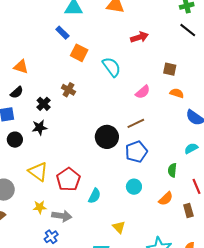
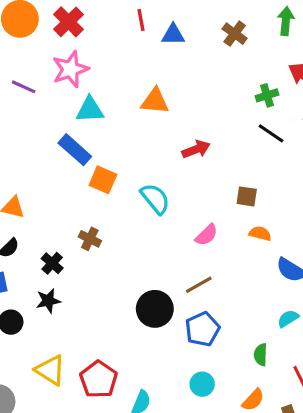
blue rectangle: (62, 33) -> (75, 150), size x1.5

